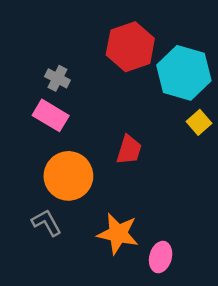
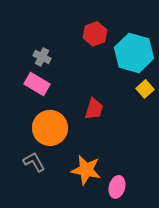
red hexagon: (130, 47) -> (95, 34), size x0.7

